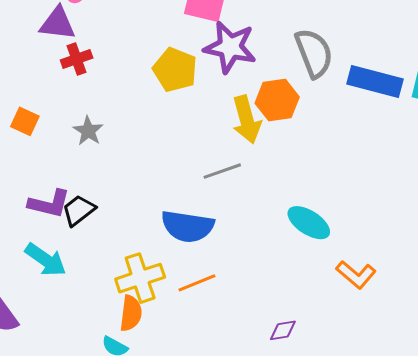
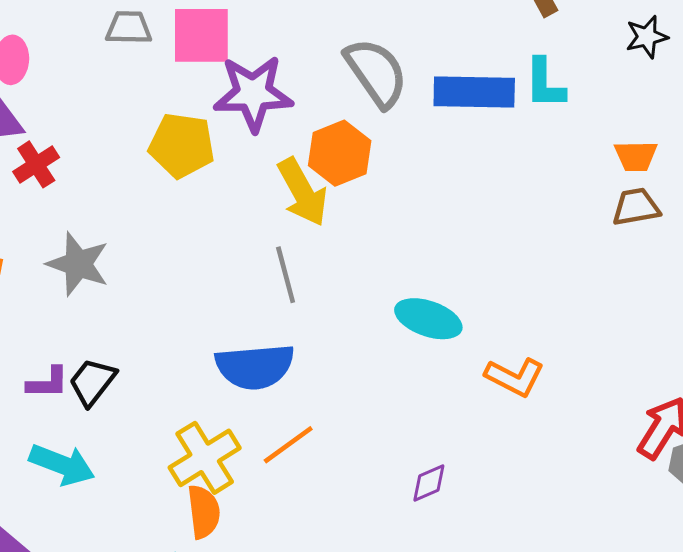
gray star: (88, 131) -> (78, 264), size x1.4
gray line: (222, 171) -> (286, 275), turned -72
purple L-shape: (49, 204) -> (48, 383), size x0.7

